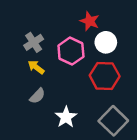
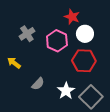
yellow arrow: (36, 67) -> (14, 63), moved
gray semicircle: (37, 96) -> (38, 84), moved
white star: (66, 117) -> (66, 91), moved

